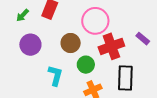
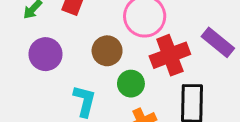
purple rectangle: (143, 39) -> (218, 42), size x1.5

